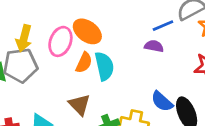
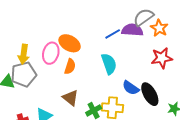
blue line: (163, 26) -> (113, 34), moved
purple semicircle: (154, 46) -> (132, 30), moved, size x1.5
cyan semicircle: (104, 66) -> (109, 64), moved

